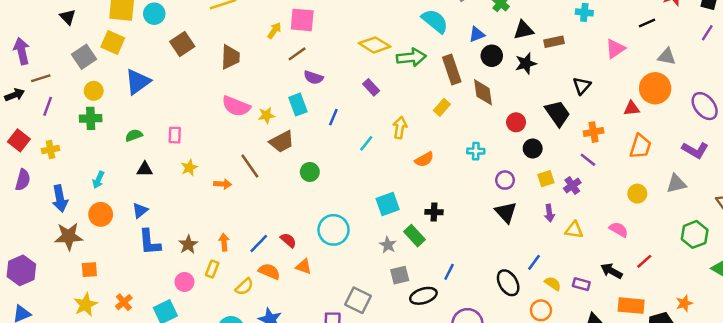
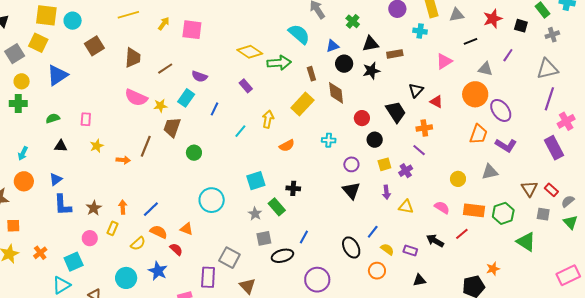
yellow arrow: (274, 31) -> (164, 24), moved
purple line: (707, 33) -> (508, 55), moved
brown line: (297, 54) -> (165, 69), moved
brown rectangle: (452, 70) -> (311, 74), size x0.6
cyan rectangle: (298, 105) -> (186, 98), turned 54
purple ellipse: (705, 106) -> (501, 110), moved
yellow rectangle: (442, 107) -> (302, 104), size x1.6
red triangle: (632, 108) -> (436, 102), moved, turned 32
brown trapezoid: (282, 142) -> (172, 127), turned 135
orange trapezoid: (640, 146) -> (479, 134), moved
brown line: (250, 166) -> (146, 146), turned 55
red semicircle: (288, 240) -> (176, 249), moved
orange rectangle: (631, 306) -> (474, 210), moved

